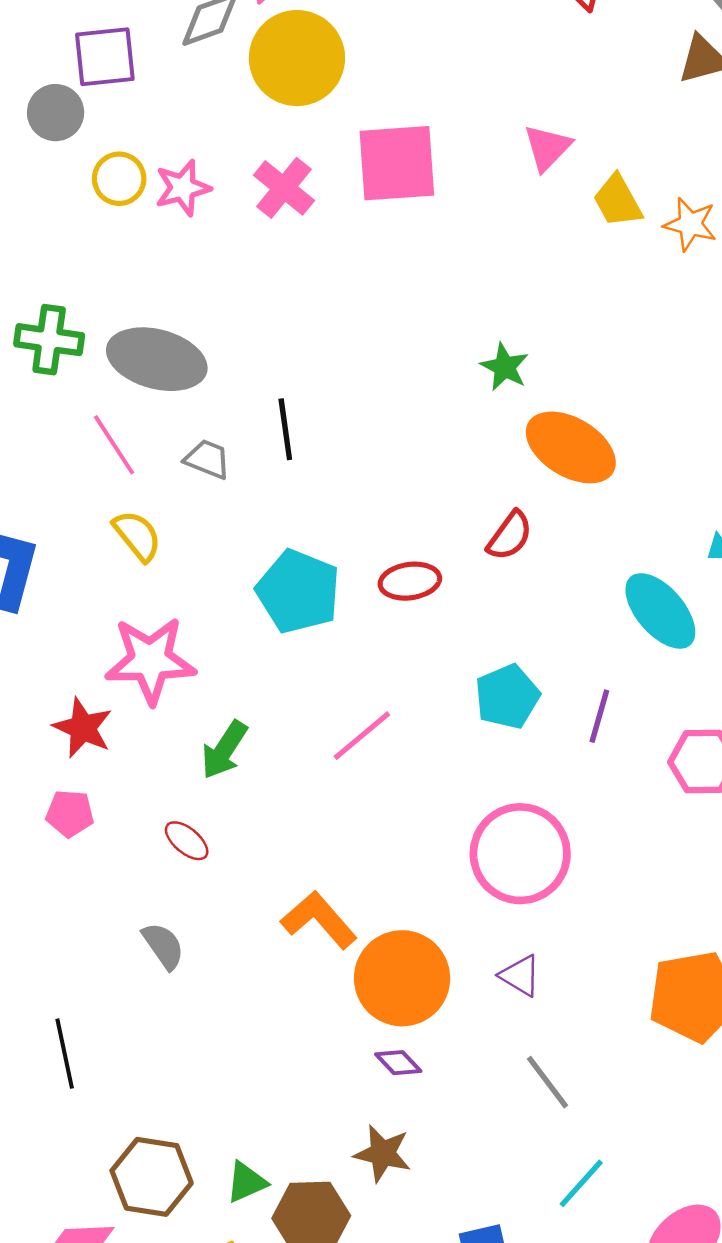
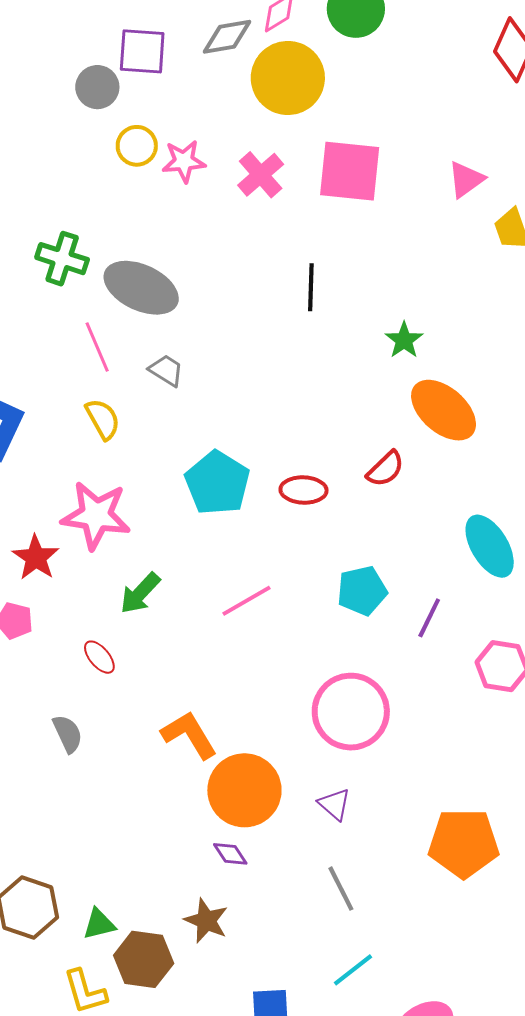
black line: (285, 429) -> (311, 287), moved

